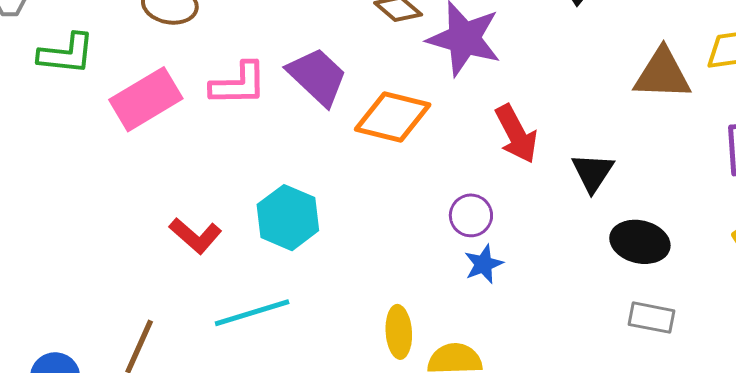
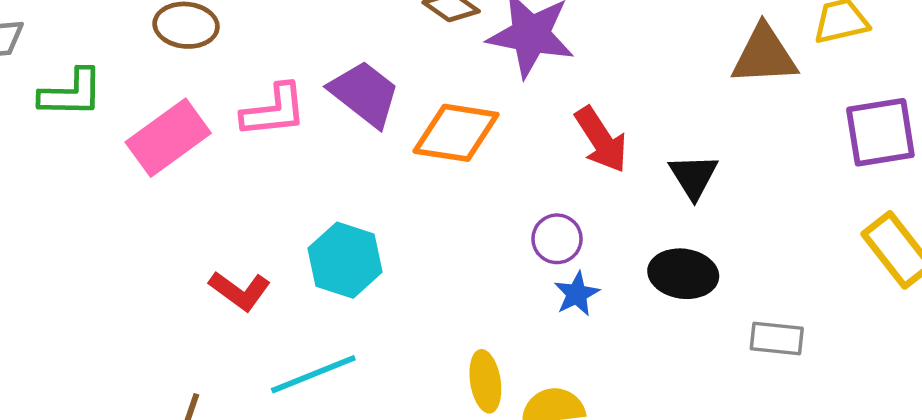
black ellipse: (640, 242) -> (683, 274), moved

